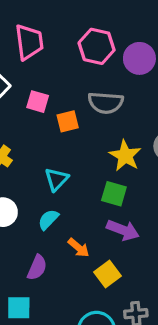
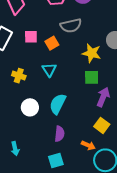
cyan triangle: (56, 179) -> (49, 70), moved
cyan semicircle: (48, 220) -> (58, 104), size x1.5
purple arrow: (123, 230) -> (103, 97), turned -72
orange arrow: (79, 248) -> (88, 145), moved

